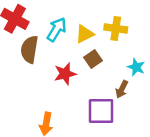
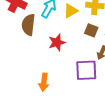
brown square: (93, 59) -> (91, 30), moved, turned -32

